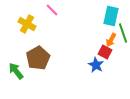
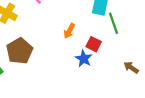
orange arrow: (111, 40) -> (69, 31), moved

